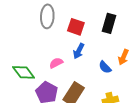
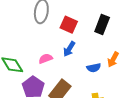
blue semicircle: (105, 67) -> (94, 68), turned -64

